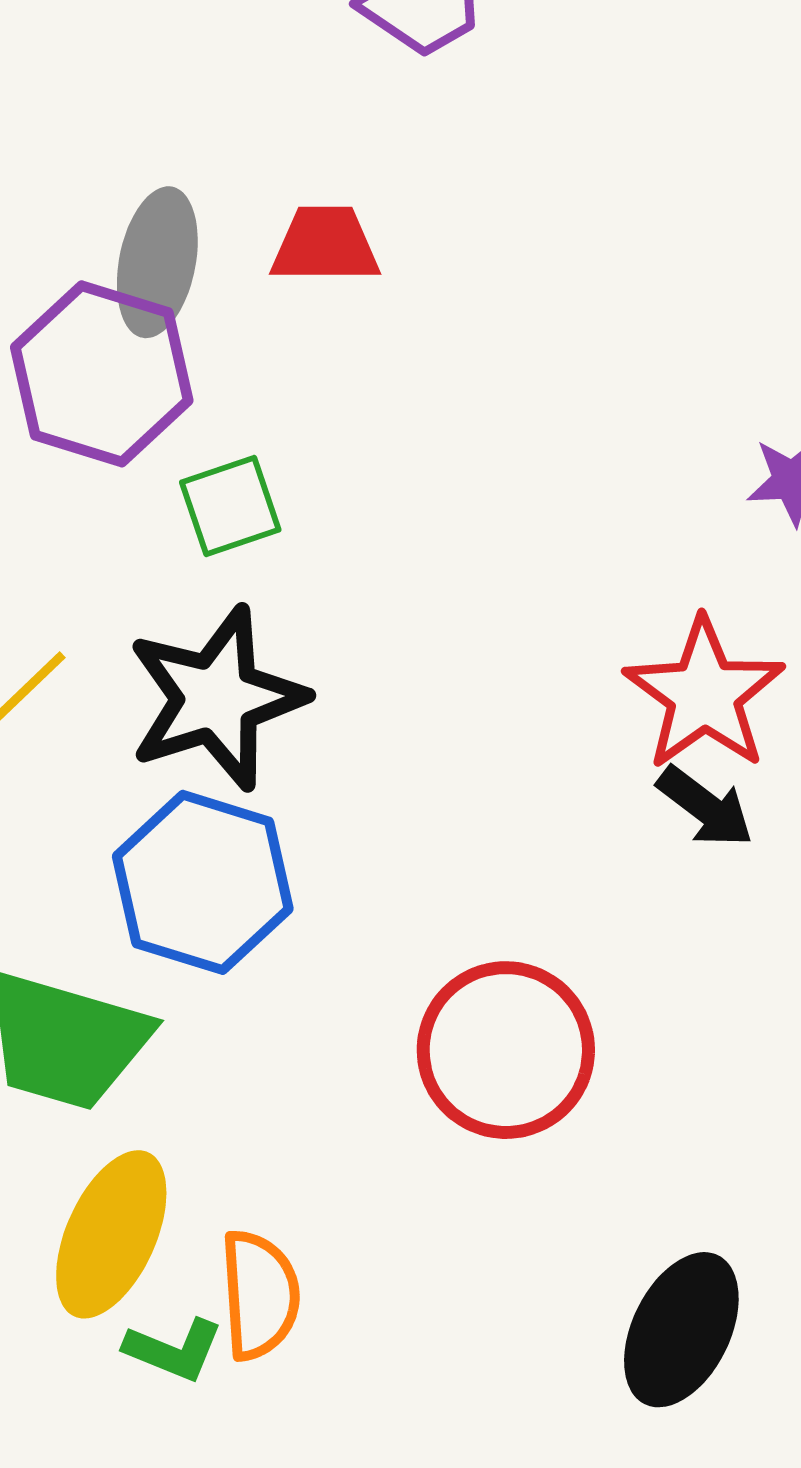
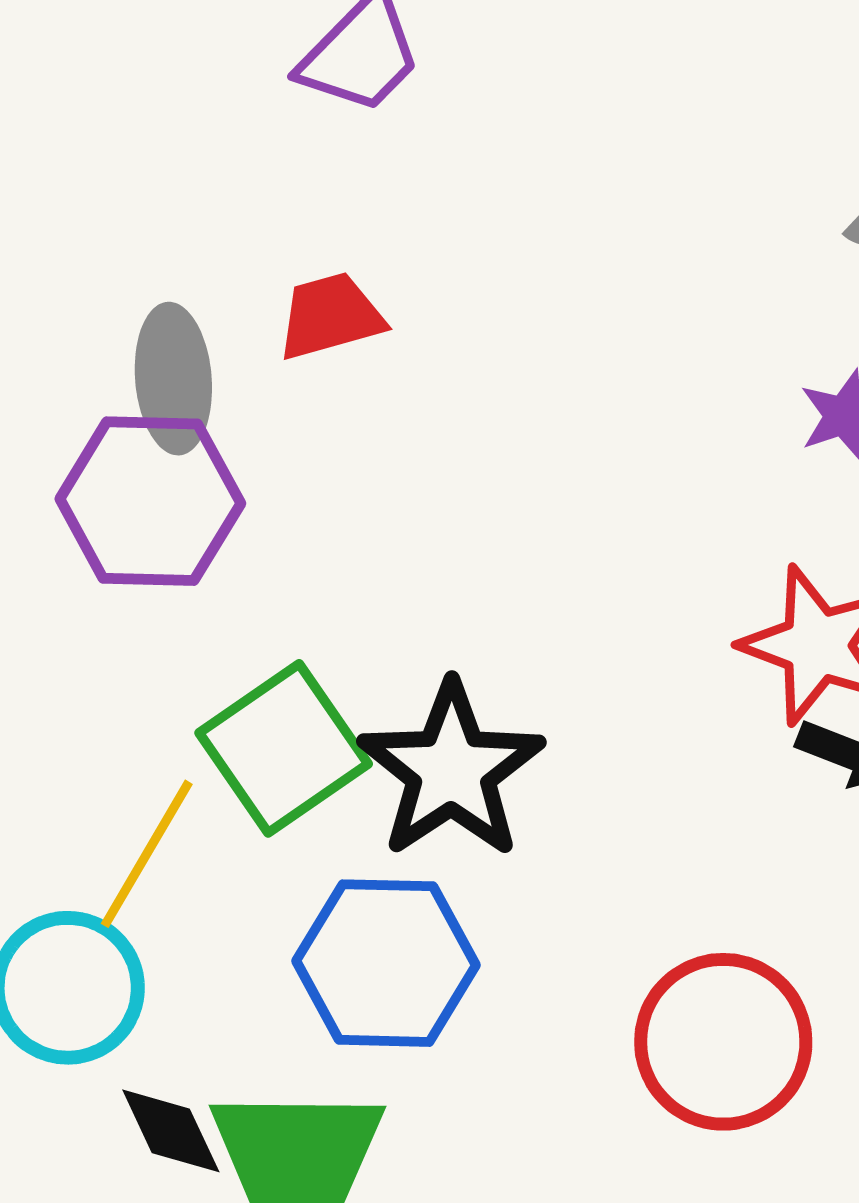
green square: (230, 506) -> (284, 748), moved, size x1.6
black star: (216, 698) -> (451, 770), moved

